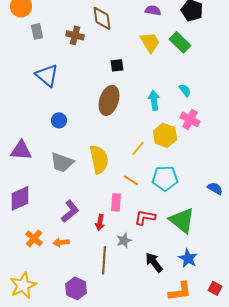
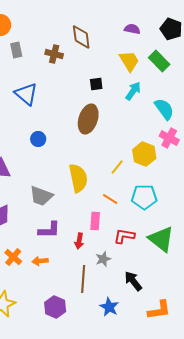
cyan semicircle: (185, 90) -> (164, 109), size x1.6
cyan arrow: (154, 100) -> (133, 91), moved, turned 42
gray trapezoid: (62, 162) -> (41, 196), moved
purple L-shape: (70, 211) -> (49, 230), turned 40
blue star: (188, 258) -> (109, 307), moved

